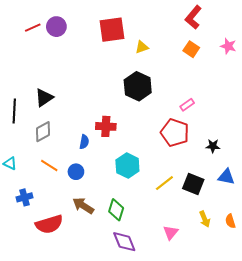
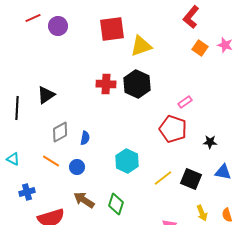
red line: (33, 28) -> (33, 18), moved
yellow triangle: (142, 47) -> (141, 46), size x1.6
orange square: (191, 49) -> (200, 48), moved
red cross: (106, 126) -> (106, 84), moved
gray diamond: (43, 132) -> (60, 132), moved

